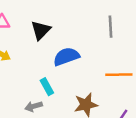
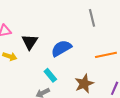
black triangle: (41, 30) -> (30, 42), moved

